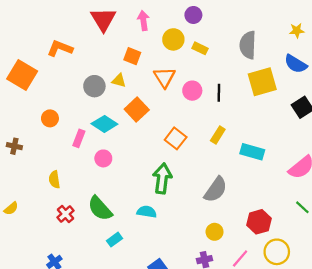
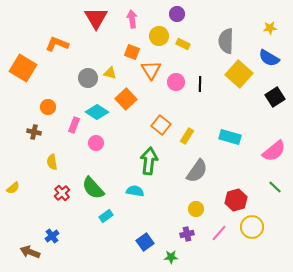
orange square: (132, 56) -> (132, 52), moved
yellow square: (262, 82) -> (239, 74), turned -32
yellow rectangle: (218, 135) -> (187, 136), moved
brown cross: (14, 146) -> (34, 132), moved

